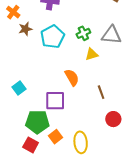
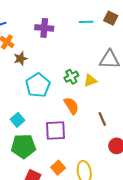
green cross: (83, 33) -> (71, 77), moved
cyan pentagon: (52, 37) -> (38, 85), moved
green pentagon: (37, 122) -> (23, 146), moved

